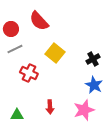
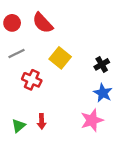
red circle: (11, 29) -> (12, 23), moved
red arrow: (50, 107) -> (42, 121), moved
green triangle: (17, 115) -> (19, 126), turned -40

